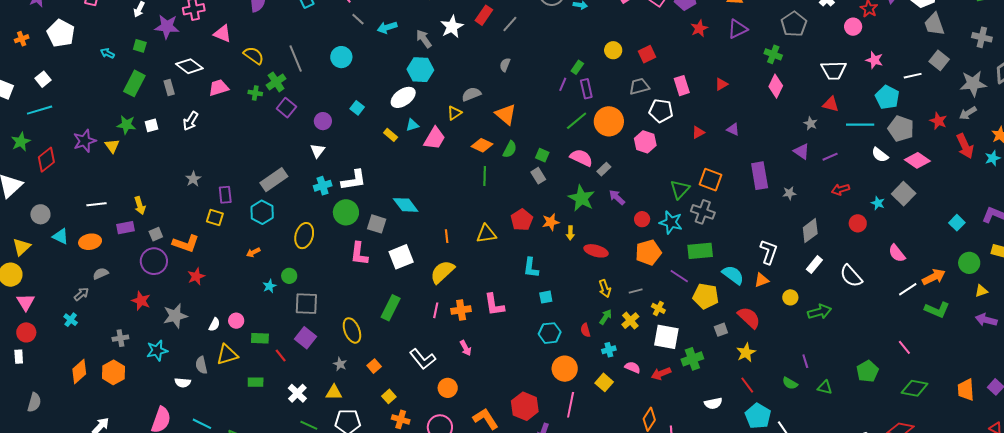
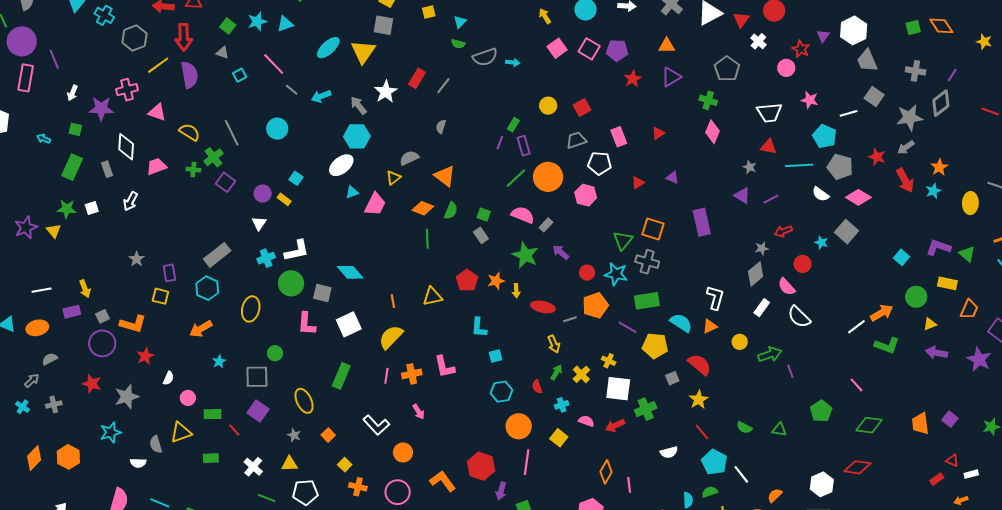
white diamond: (189, 66) -> (126, 147), turned 60
yellow rectangle: (391, 135) -> (284, 199), moved
gray star: (789, 193) -> (762, 248), moved
orange arrow: (253, 252) -> (201, 329), size x1.6
pink semicircle: (897, 253) -> (787, 287), moved
green circle: (289, 276) -> (275, 353), moved
gray line: (636, 291) -> (570, 319), moved
white semicircle: (214, 325) -> (168, 378), moved
gray cross: (120, 338) -> (54, 404), moved
purple line: (805, 361) -> (790, 371), moved

